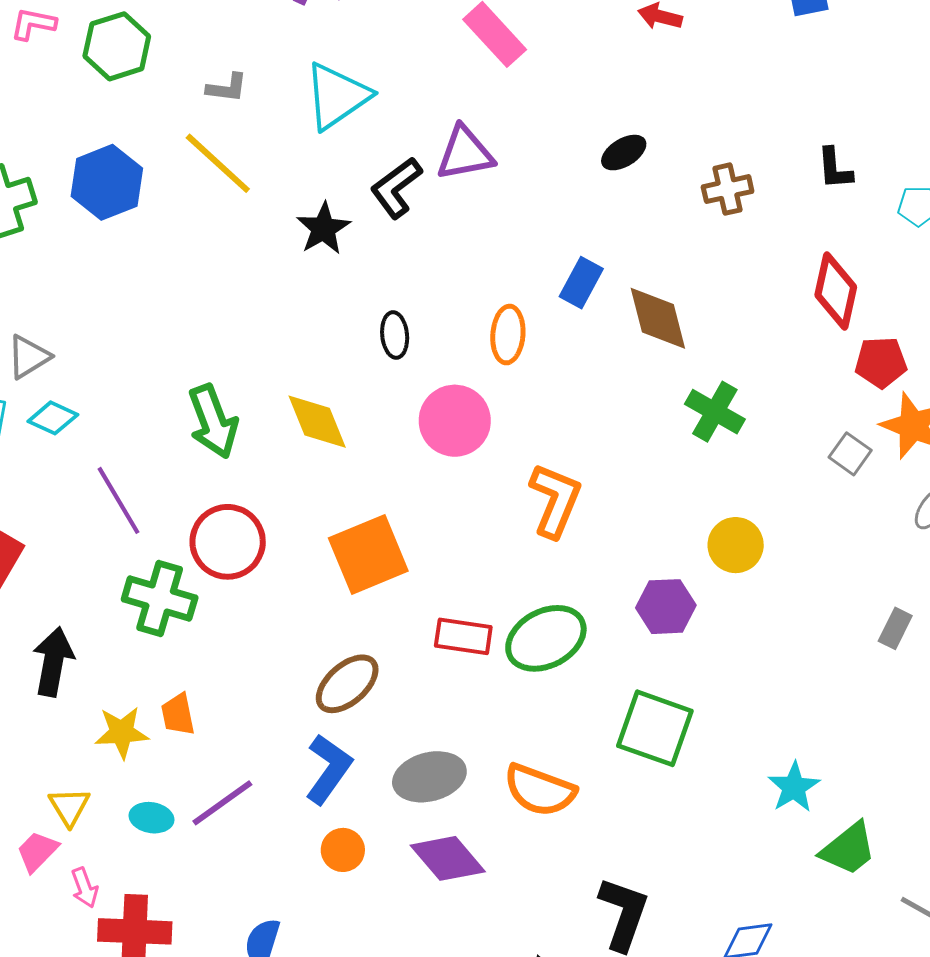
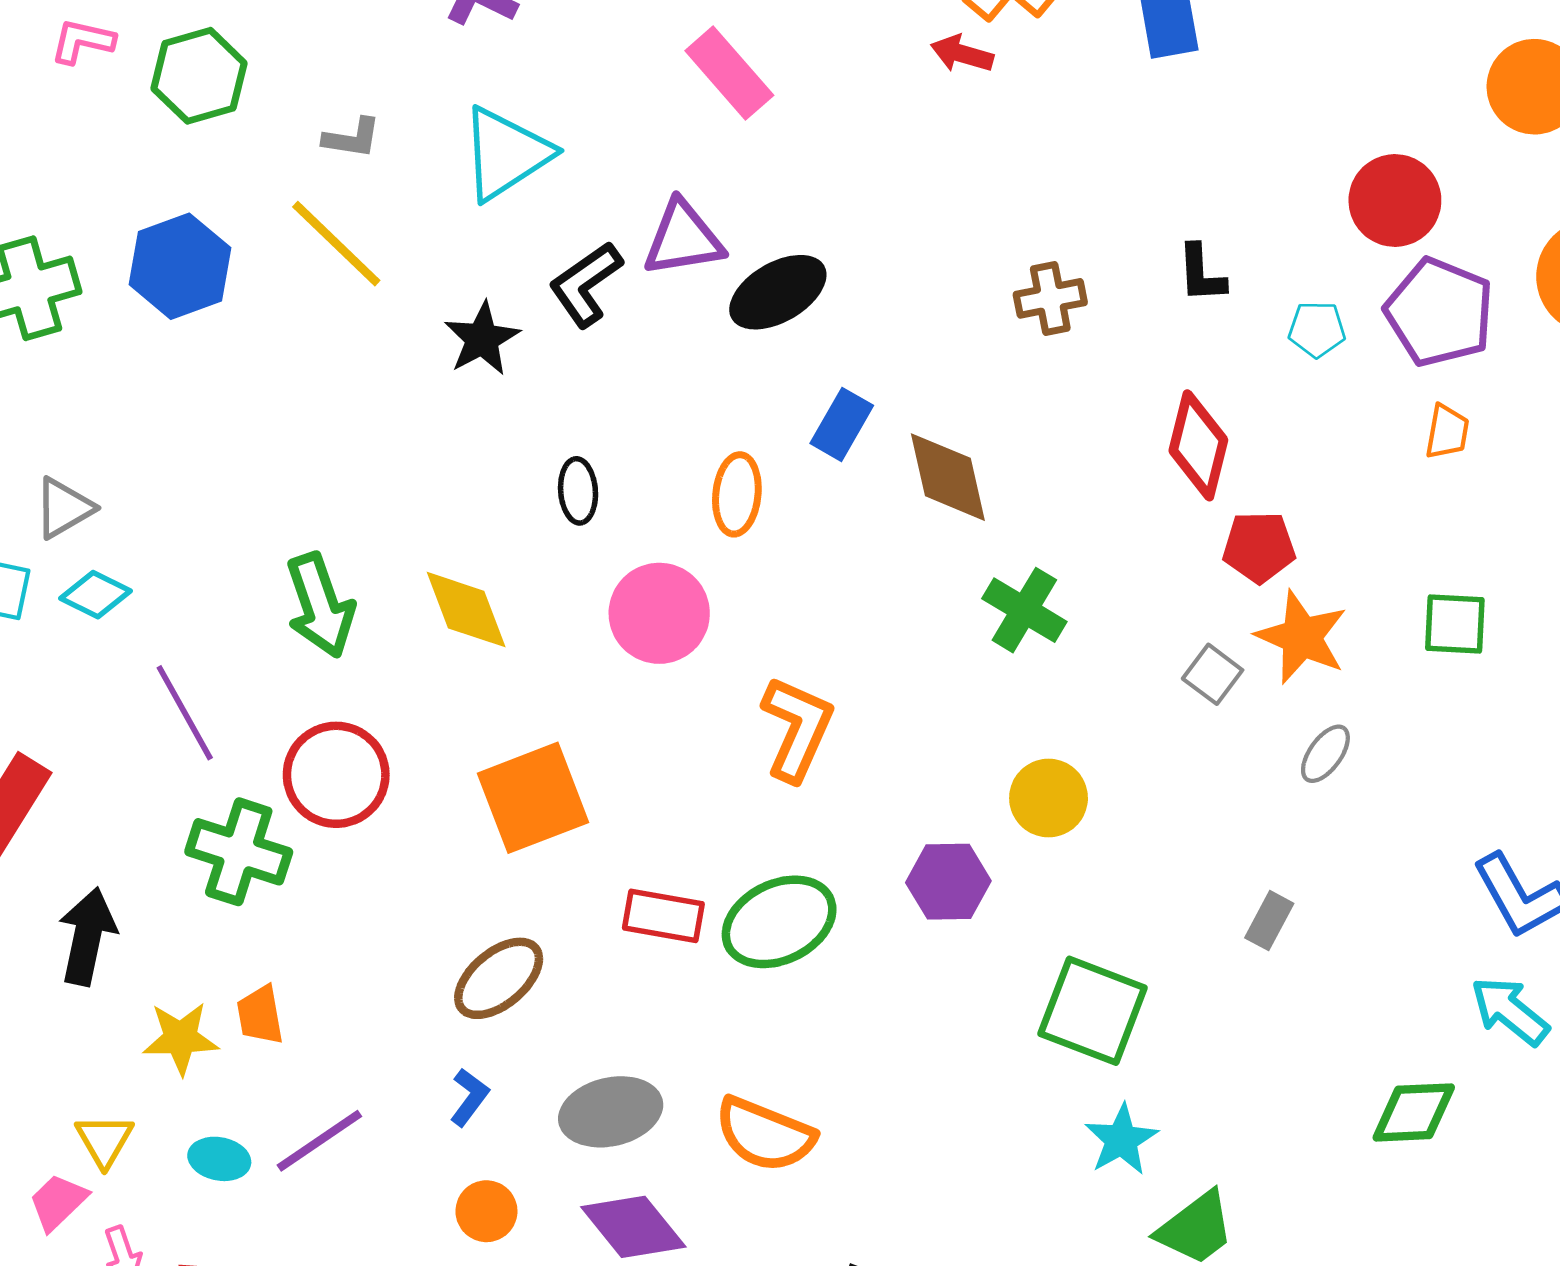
black ellipse: (624, 153) -> (778, 292), moved, size x1.5
green square: (655, 728) -> (1093, 1011), moved
blue L-shape: (329, 769) -> (469, 1097), size x0.6

